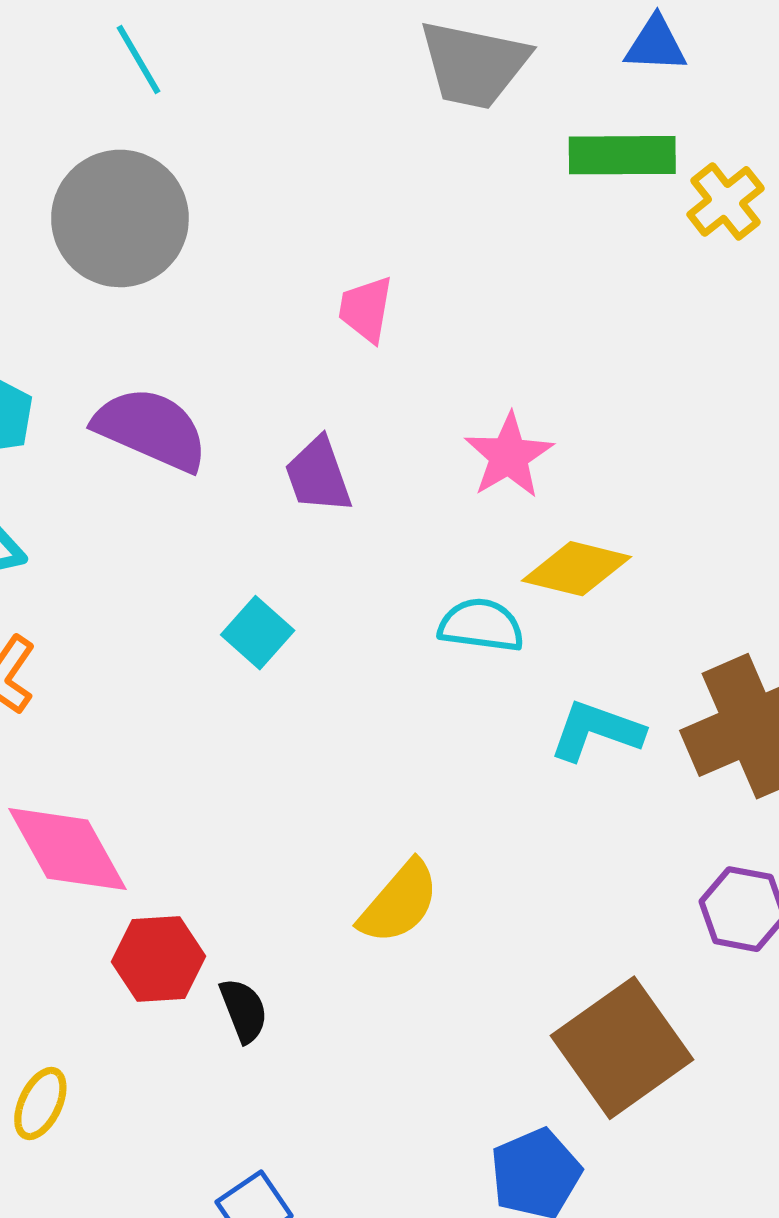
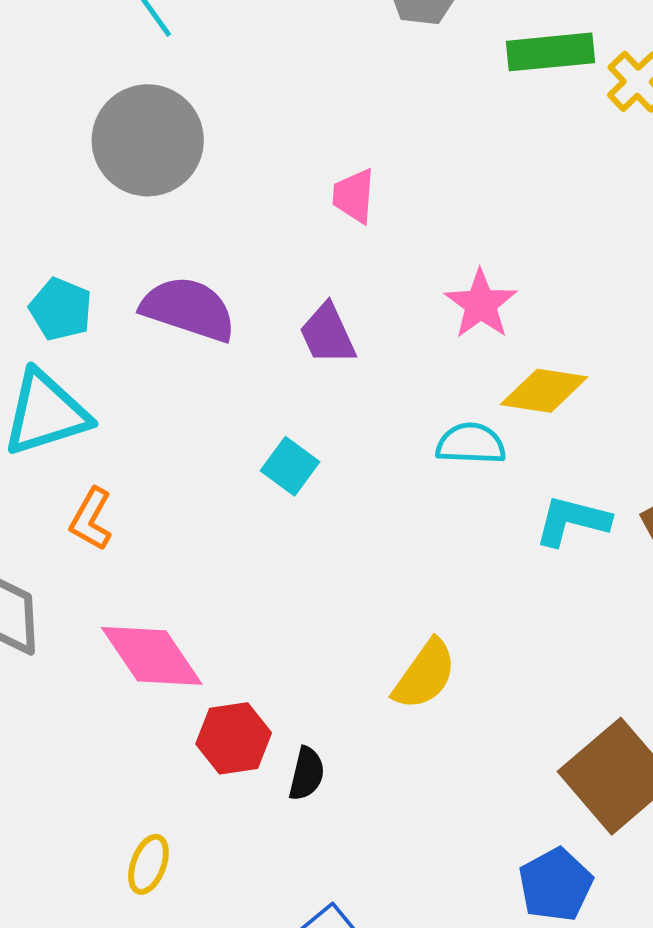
black semicircle: (244, 1010) -> (307, 774), turned 40

